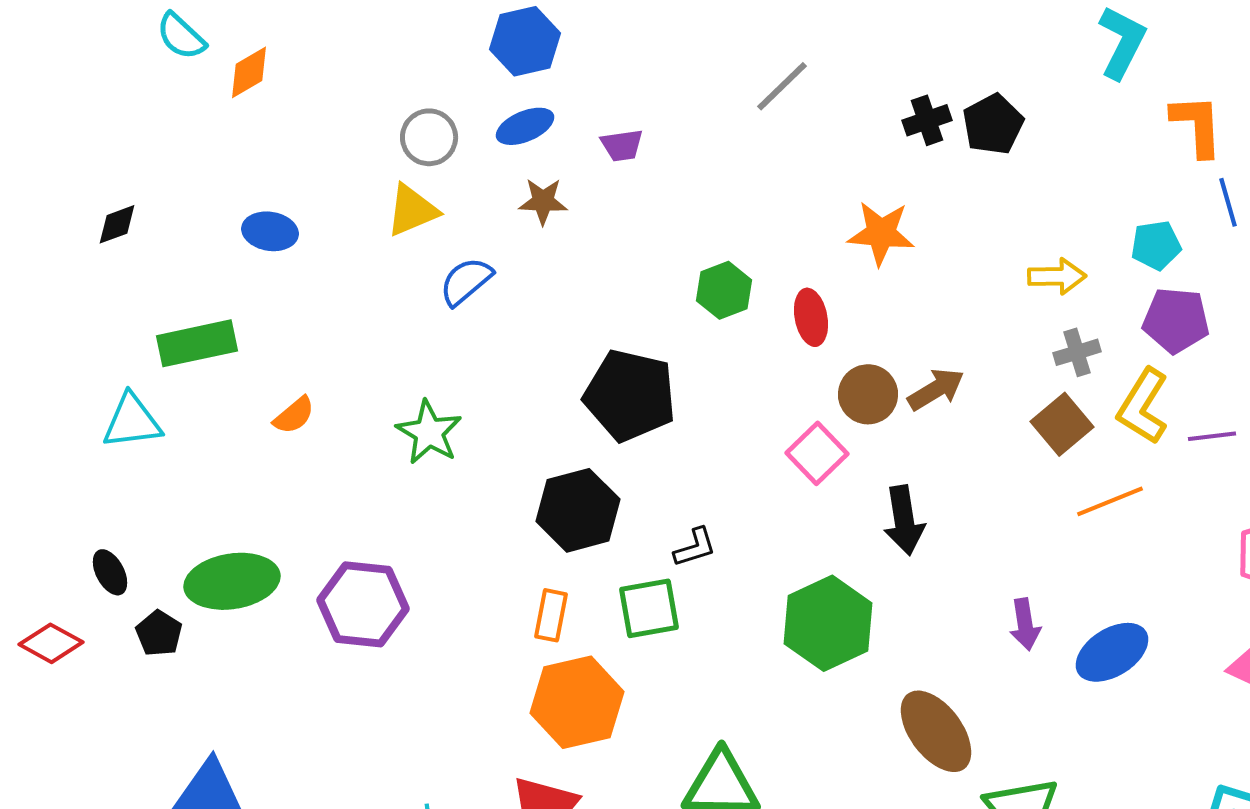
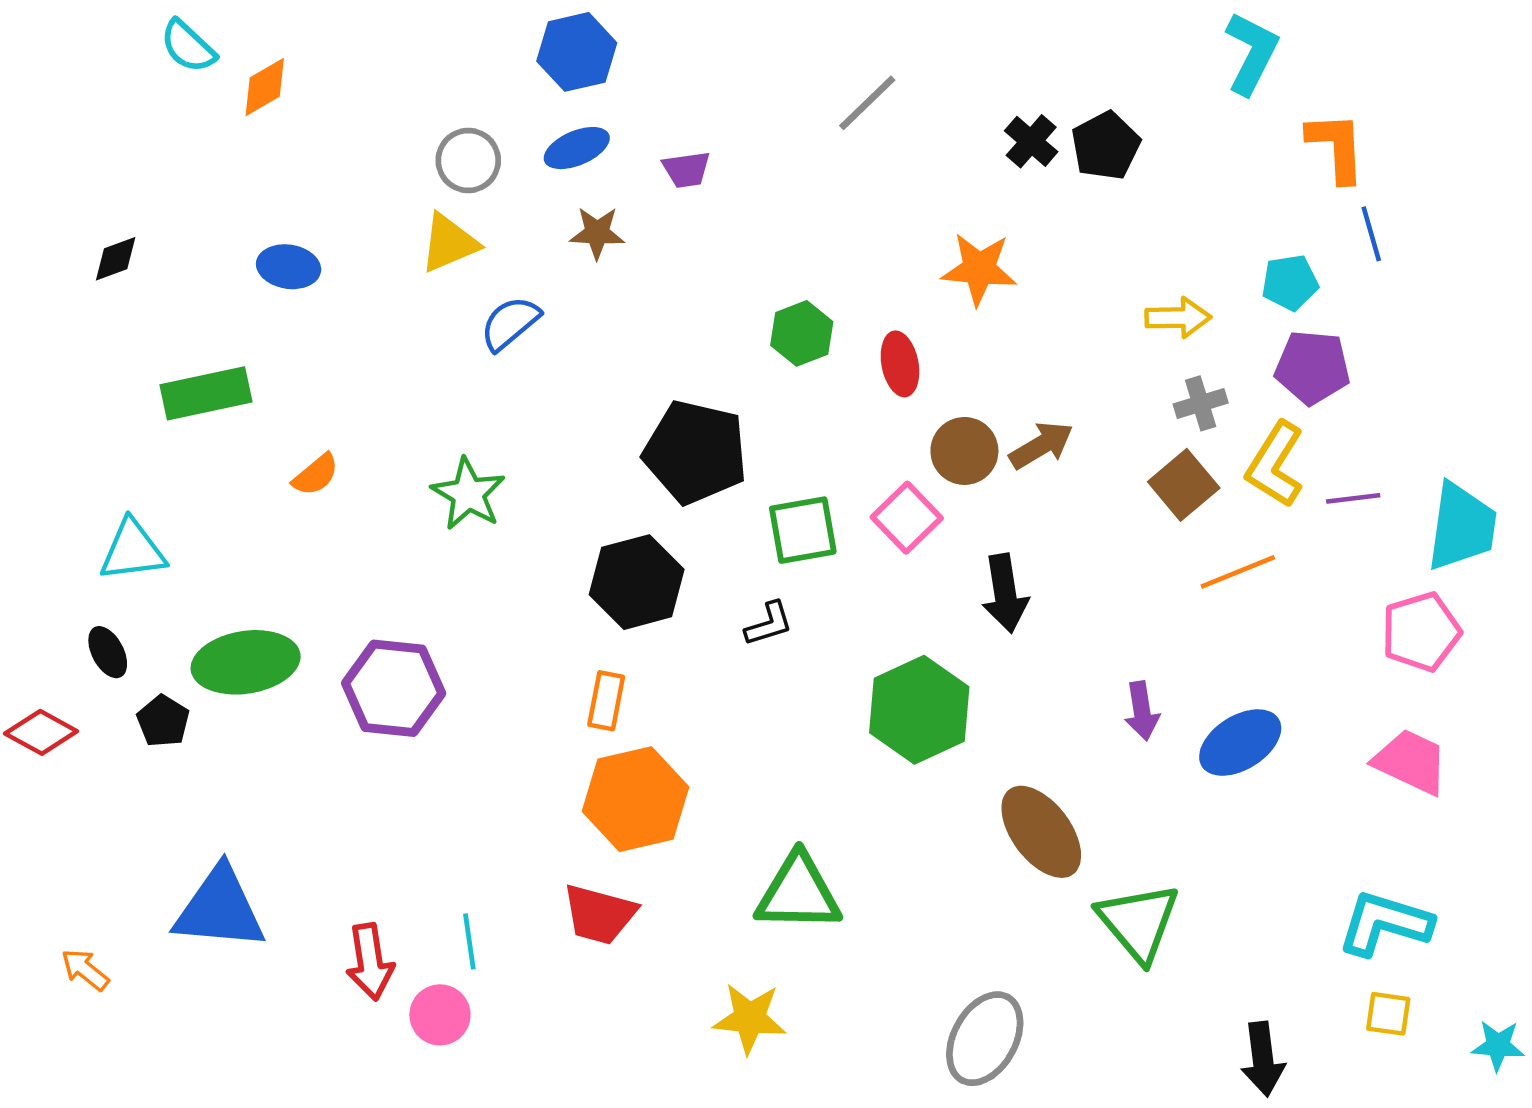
black cross: (927, 120) -> (1031, 141), turned -30
cyan triangle: (132, 421) -> (133, 550), moved
green square: (649, 608) -> (803, 530), moved

